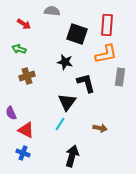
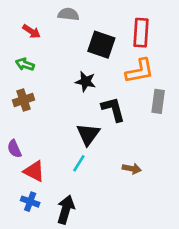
brown cross: (27, 76) -> (24, 100), moved
black arrow: (72, 156) -> (66, 209), moved

